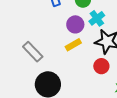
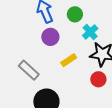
purple circle: (75, 24) -> (50, 37), moved

